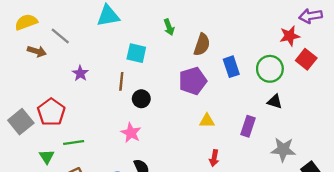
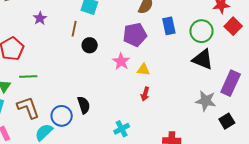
black triangle: (275, 102) -> (203, 59), size x1.6
purple rectangle: (248, 126) -> (231, 83), moved, size x1.4
pink star: (131, 133) -> (121, 61), moved
red arrow: (214, 158) -> (145, 94), moved

